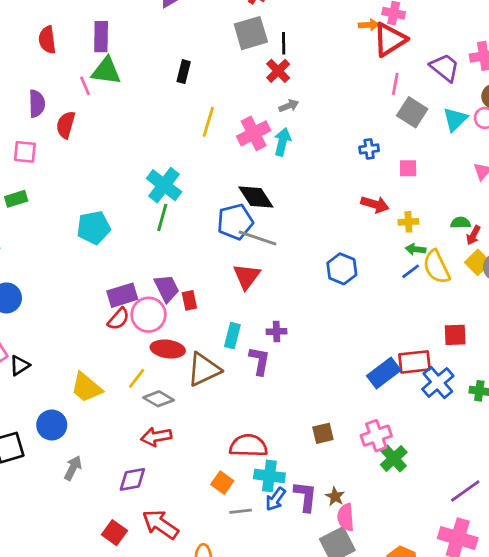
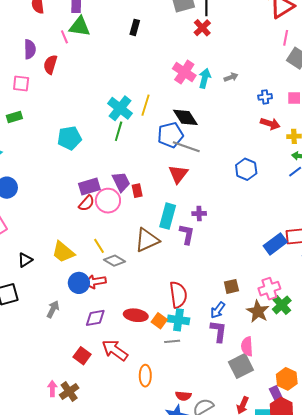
gray arrow: (289, 106) -> (231, 77), moved
yellow line: (208, 122) -> (146, 105), moved
pink cross: (254, 133) -> (184, 72), turned -30
blue cross: (369, 149) -> (265, 97), moved
cyan rectangle: (232, 336) -> (168, 216), size x1.4
red ellipse: (168, 349) -> (136, 315), moved
black triangle: (20, 365) -> (25, 260), moved
yellow line: (137, 378) -> (99, 246), turned -70
blue circle: (52, 425) -> (79, 283), moved
red arrow: (156, 437) -> (95, 282), moved
red semicircle: (248, 446) -> (178, 295), turned 80
cyan cross: (269, 476) -> (178, 320), moved
brown star: (335, 496) -> (258, 311), moved, size x1.6
blue arrow: (276, 499) -> (218, 310), moved

